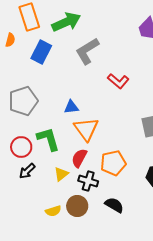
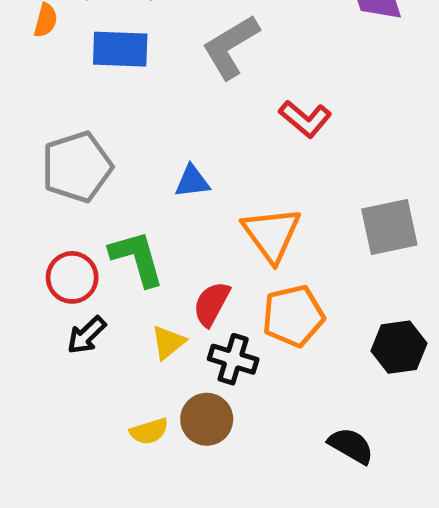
blue rectangle: (41, 52) -> (120, 49), turned 65
orange triangle: (86, 129) -> (272, 234), moved
black semicircle: (114, 205) -> (351, 446), moved

